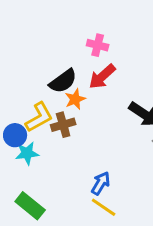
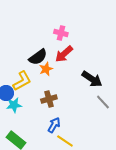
brown cross: (63, 125) -> (49, 99), moved
blue arrow: (101, 183) -> (54, 125), moved

